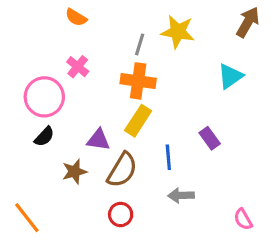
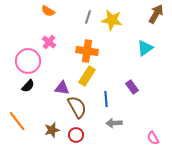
gray line: (140, 44) -> (88, 17), moved
brown semicircle: (122, 170) -> (77, 107), turned -60
brown star: (75, 172) -> (52, 130), moved
orange line: (27, 218) -> (17, 121), moved

